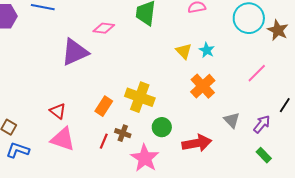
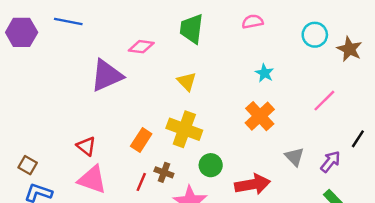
cyan circle: (249, 18) -> (315, 35), size x0.7
yellow triangle: (184, 51) -> (187, 81), moved

